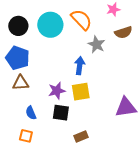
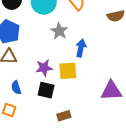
gray star: (96, 44) -> (59, 31), moved
blue arrow: (80, 66) -> (81, 48), moved

